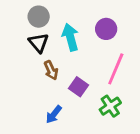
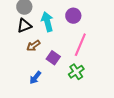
black triangle: (39, 43) -> (24, 26), turned 49
brown arrow: (51, 70) -> (33, 46), turned 80

